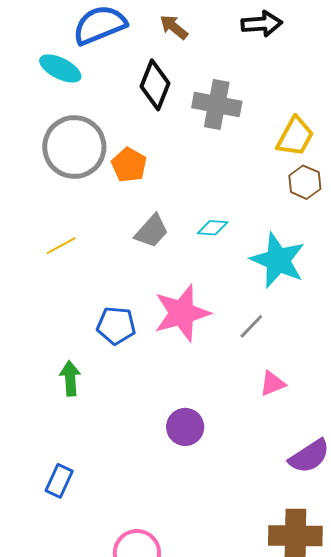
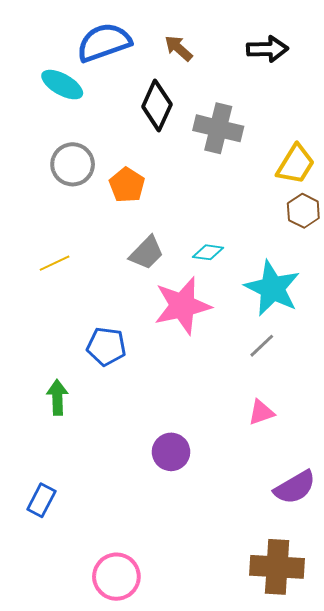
gray circle: (74, 147) -> (73, 164), size x0.7
pink star: (182, 313) -> (182, 306), moved
gray line: (251, 326) -> (262, 346), moved

